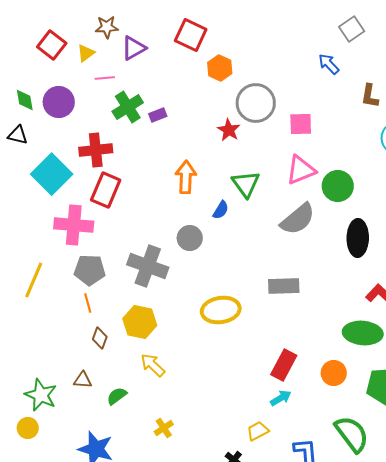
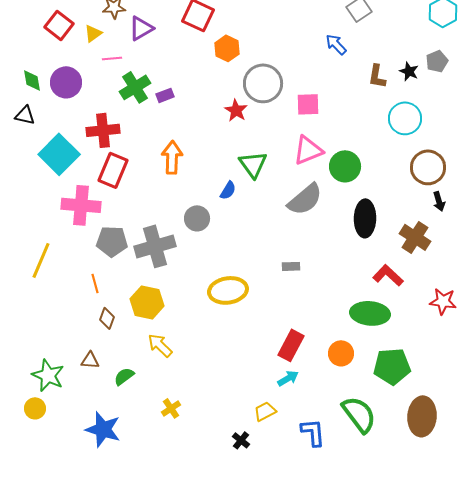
orange arrow: (186, 177) -> (172, 157), moved
gray cross: (148, 266) -> (155, 246), turned -36
gray pentagon: (90, 270) -> (112, 241), moved
gray rectangle: (284, 286) -> (291, 266), size x0.6

